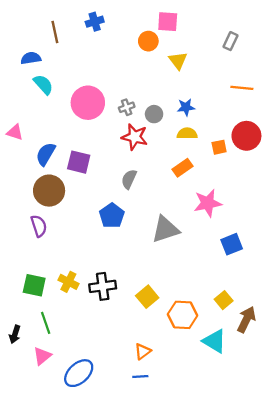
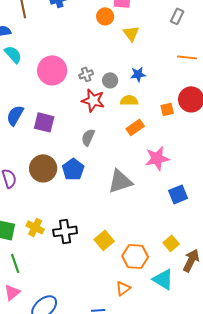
yellow semicircle: (187, 134) -> (129, 100), moved
brown circle: (49, 191) -> (43, 168), moved
orange triangle: (143, 351) -> (123, 288), moved

